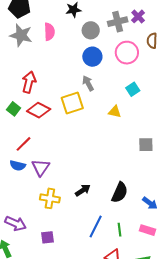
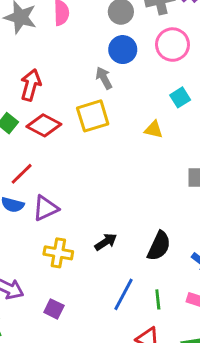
gray arrow: (88, 83) -> (104, 78), moved
purple triangle: (41, 167) -> (46, 208), turned 30
purple square: (47, 237) -> (54, 309), turned 32

